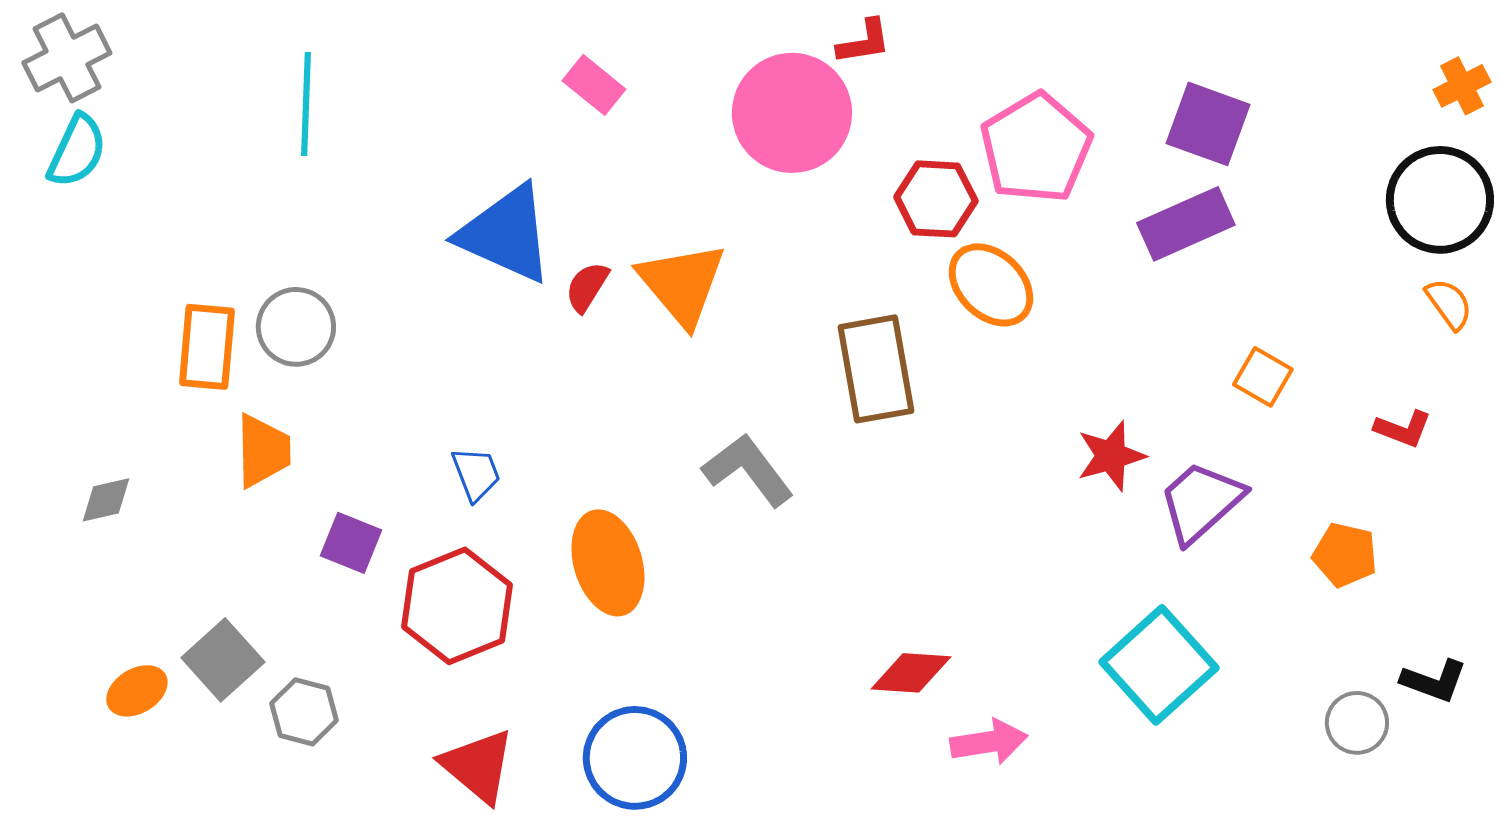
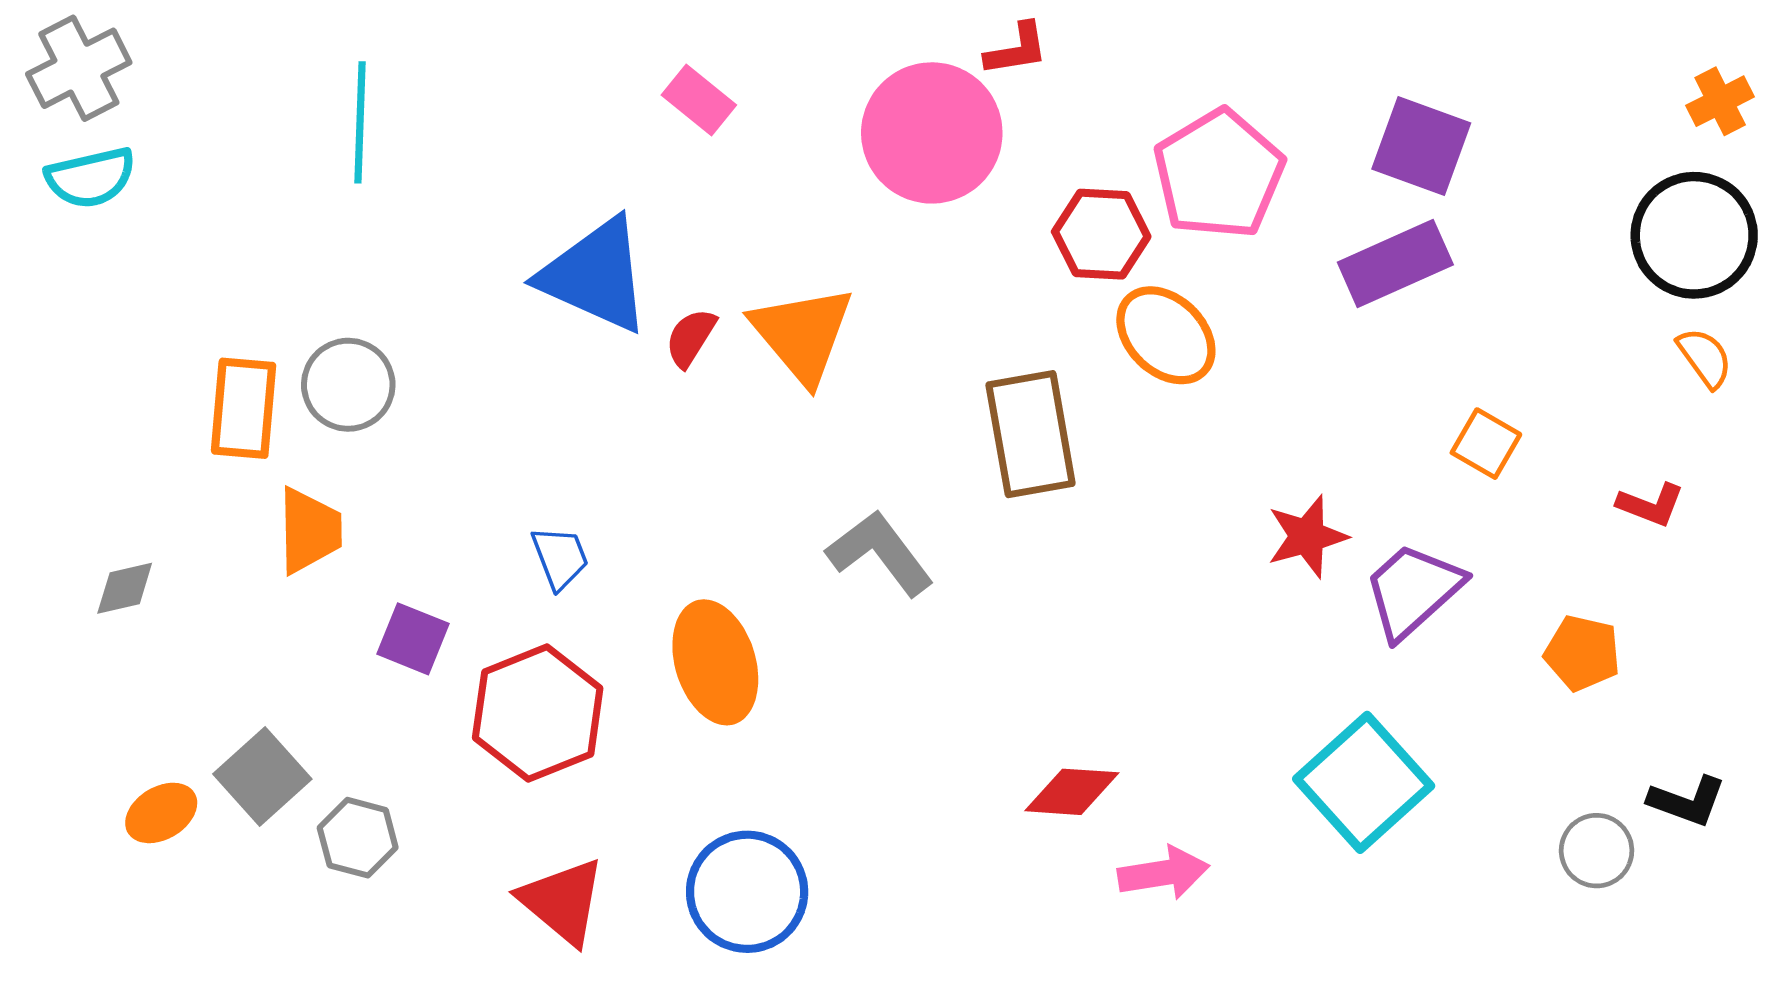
cyan semicircle: (77, 151) -> (91, 178), turned 52

